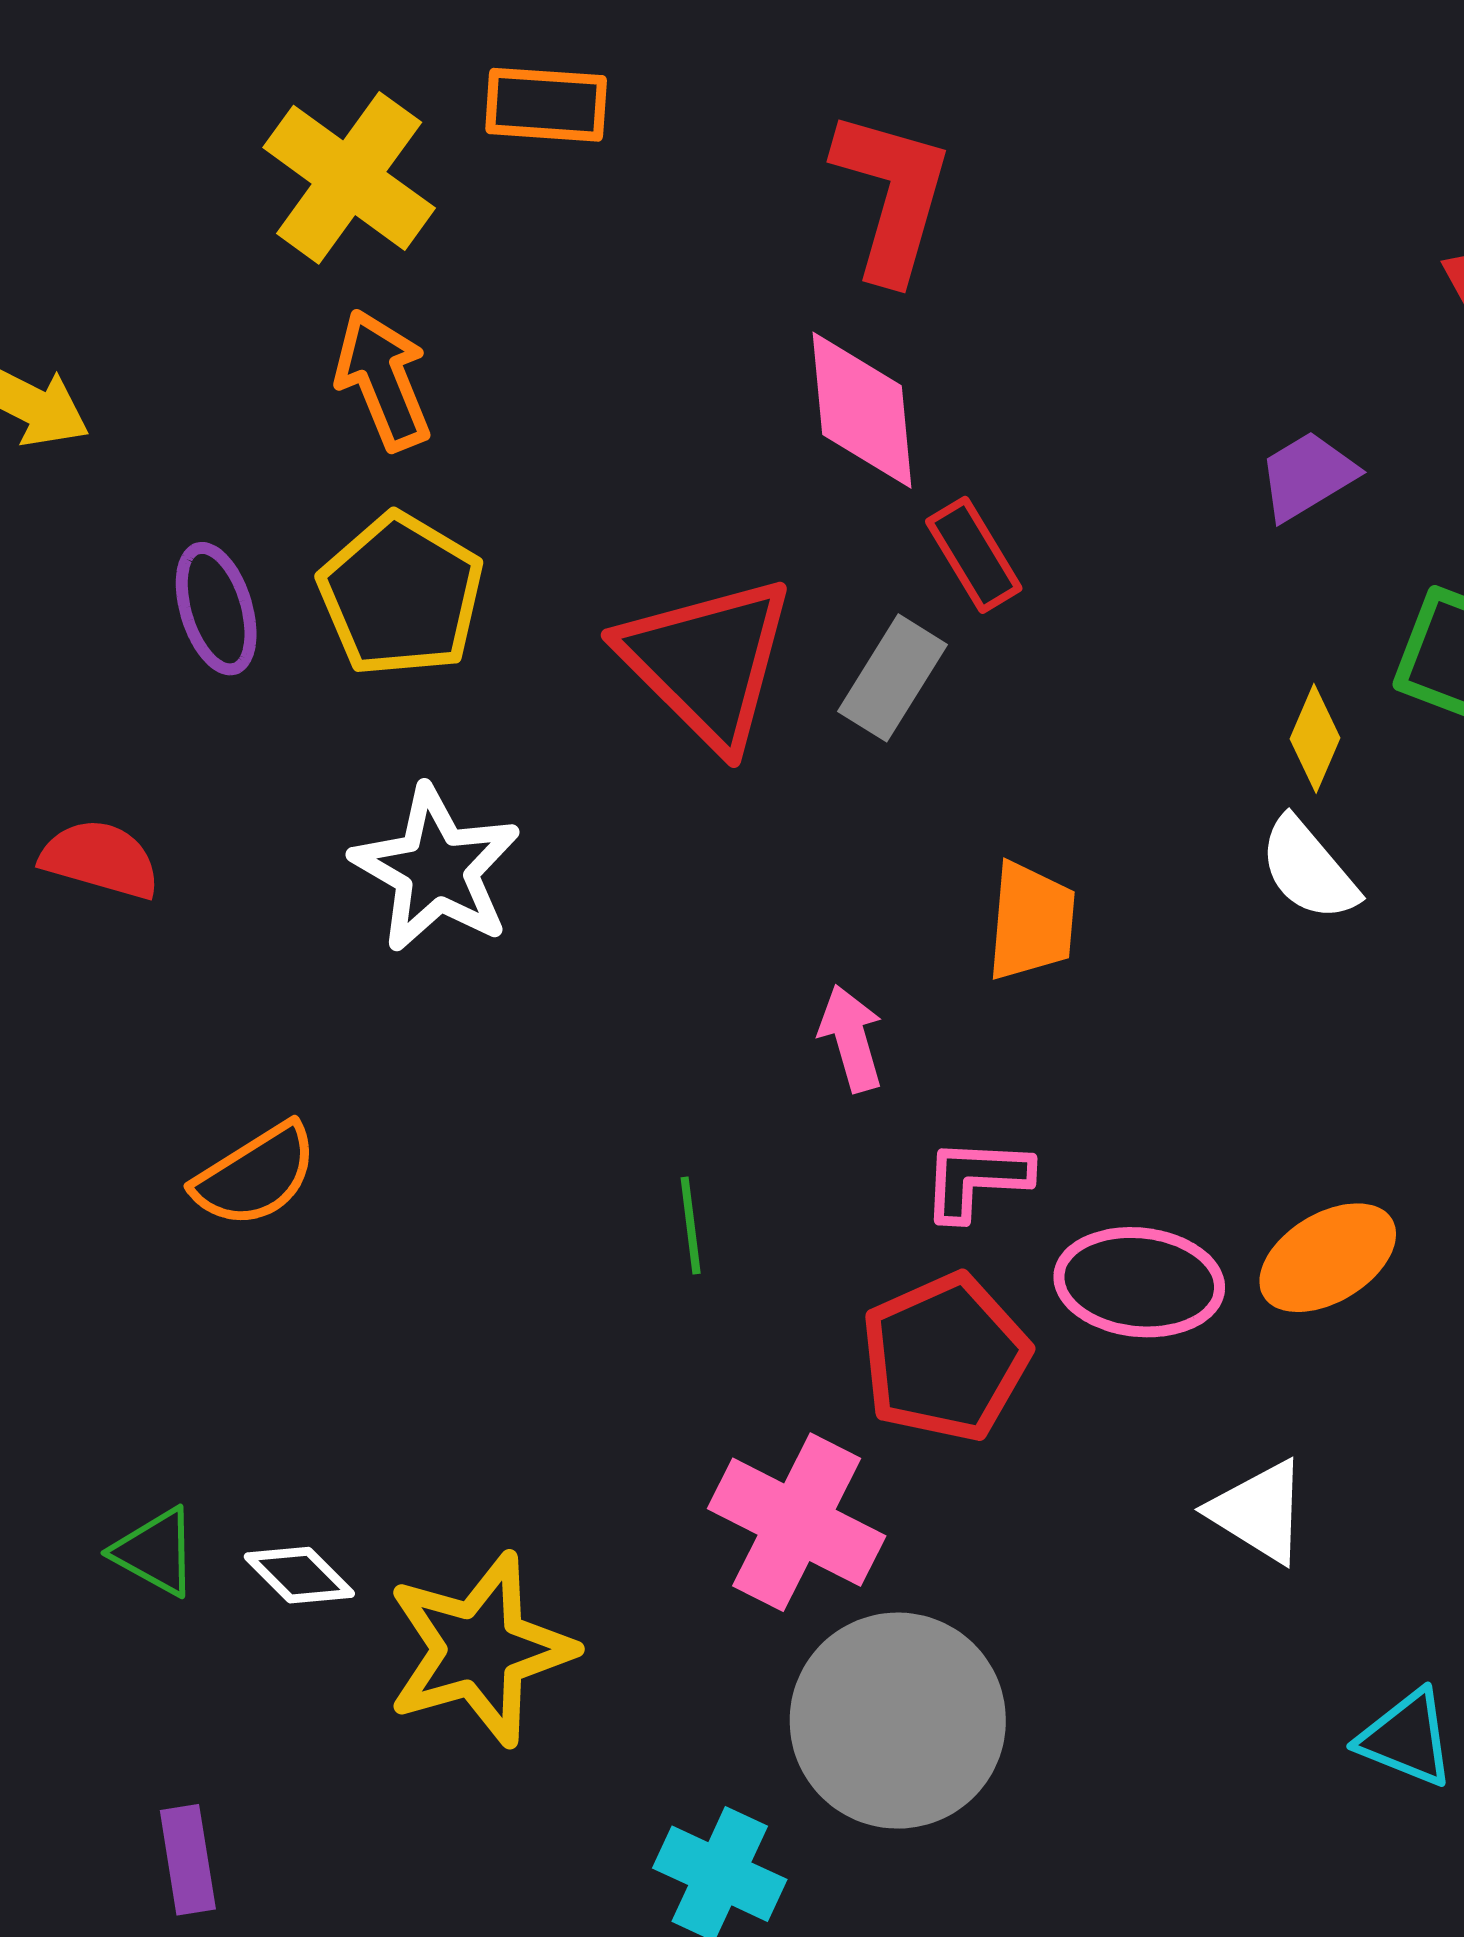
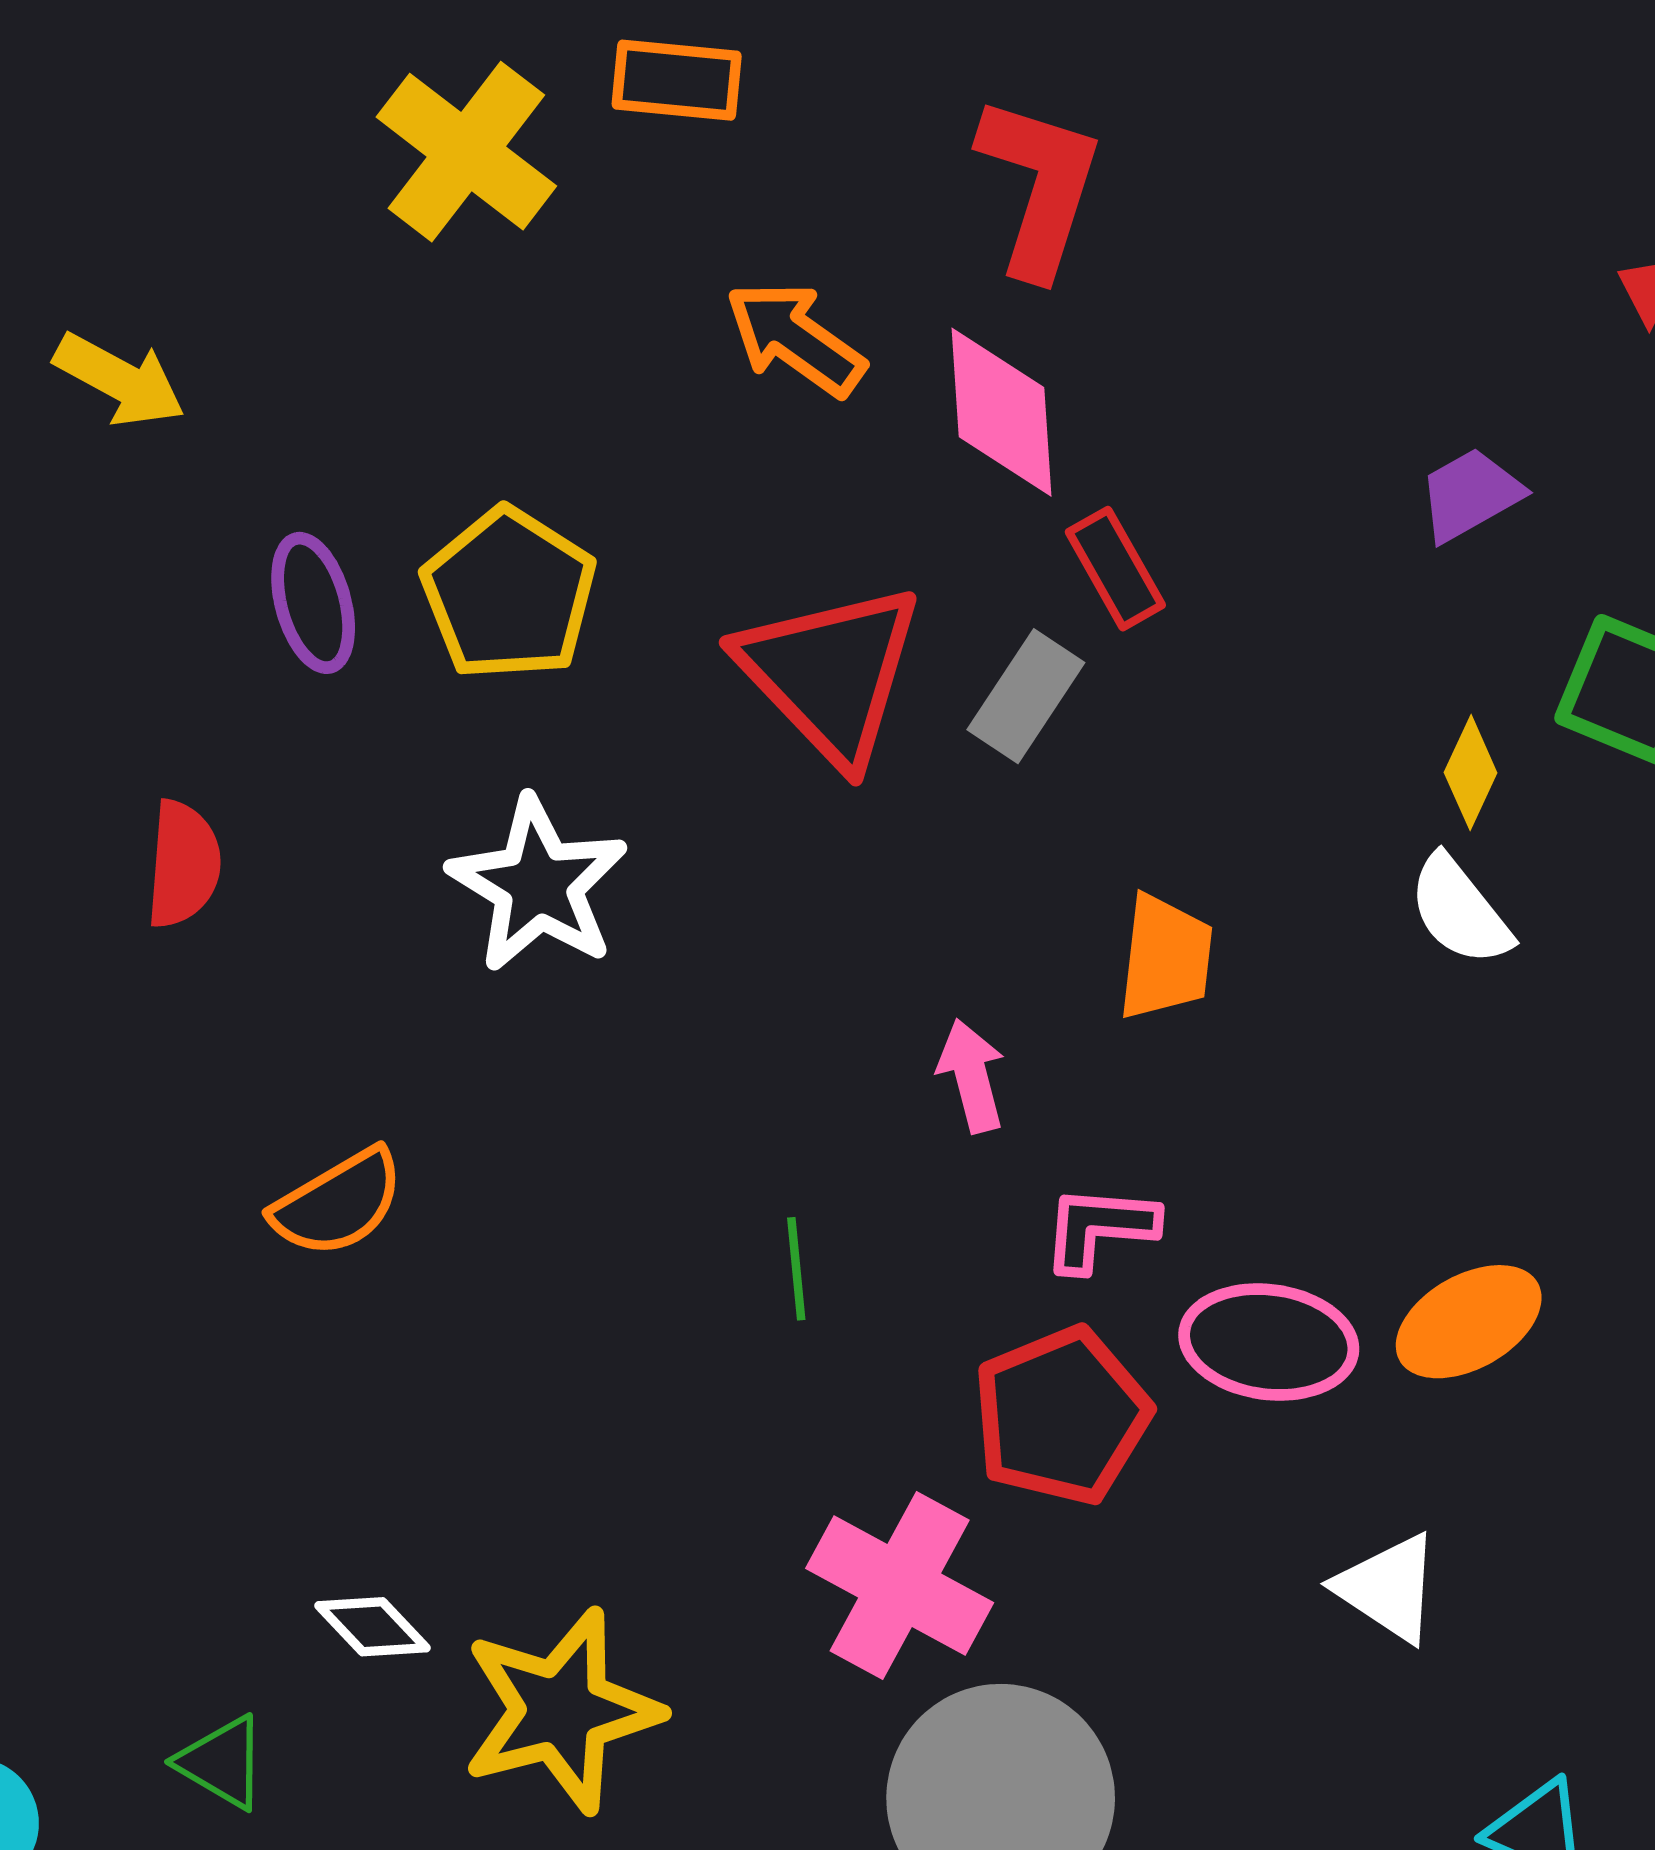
orange arrow: (383, 380) -> (795, 339), moved, turned -34
red semicircle: (100, 859) -> (183, 864), turned 77
green triangle: (155, 1552) -> (222, 1762), moved

